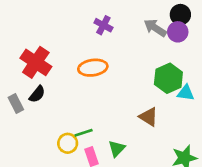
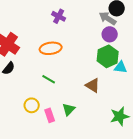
gray arrow: (155, 28) -> (108, 18), moved
purple circle: (178, 32) -> (110, 34), moved
green line: (84, 133) -> (49, 79), moved, turned 48

